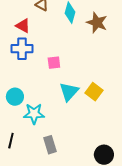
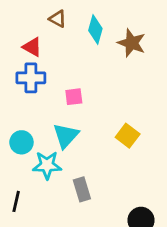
cyan triangle: (69, 92) -> (66, 136), moved
gray rectangle: (50, 145) -> (82, 189), moved

